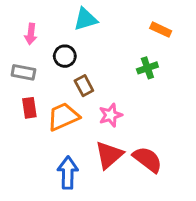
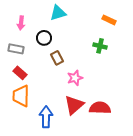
green cross: (147, 68) -> (100, 46), turned 32
red rectangle: (29, 108) -> (20, 73), turned -40
orange trapezoid: (63, 117) -> (21, 96), moved, turned -65
red semicircle: (147, 159) -> (100, 108), turned -35

